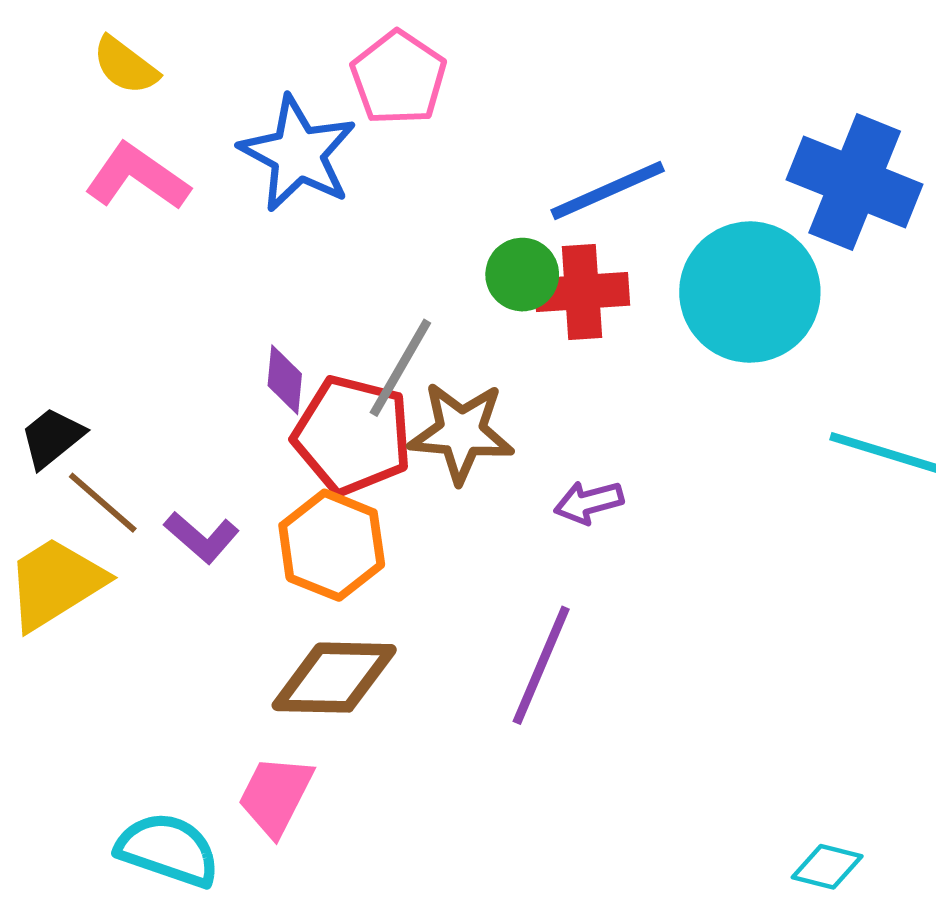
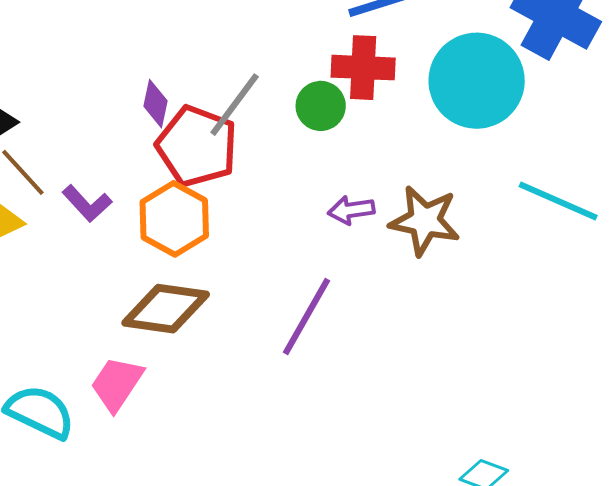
green circle: (522, 275) -> (321, 106), moved
brown star: (461, 432) -> (425, 221), moved

